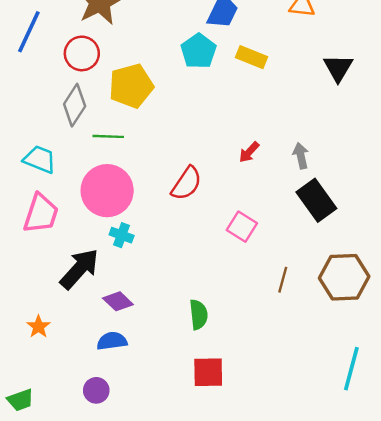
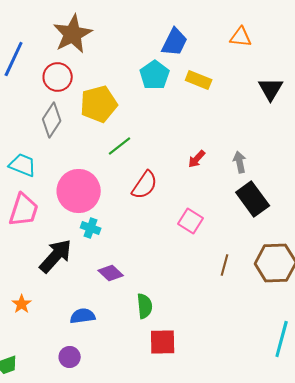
green line: (108, 136) -> (120, 146), moved, turned -40
purple diamond: (118, 301) -> (111, 273), moved
green semicircle: (199, 315) -> (145, 306), moved

